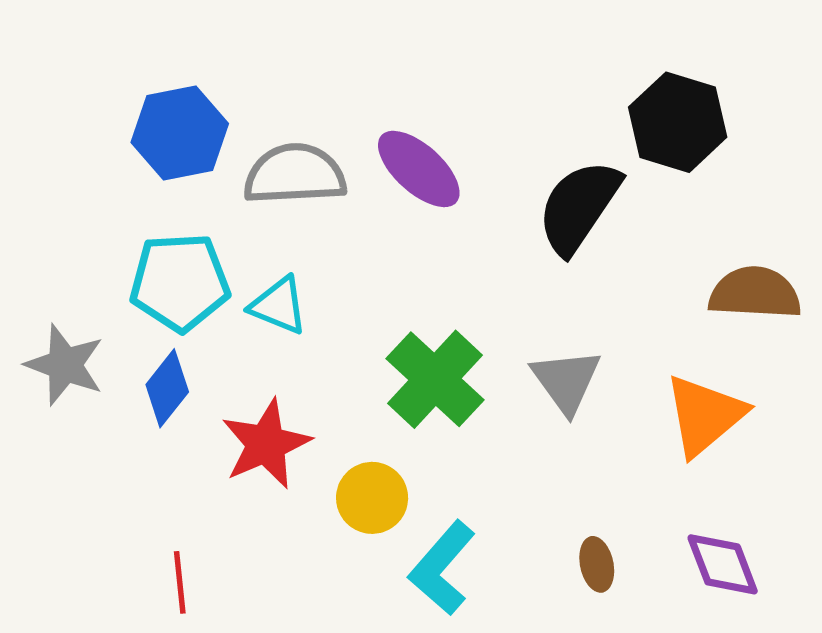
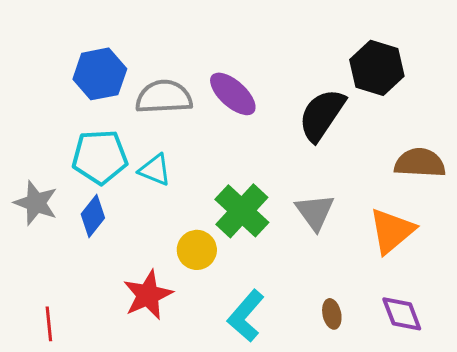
red star: (266, 444) -> (148, 295), moved
yellow circle: (372, 498) -> (197, 250), moved
red line: (180, 582) -> (49, 324), moved

